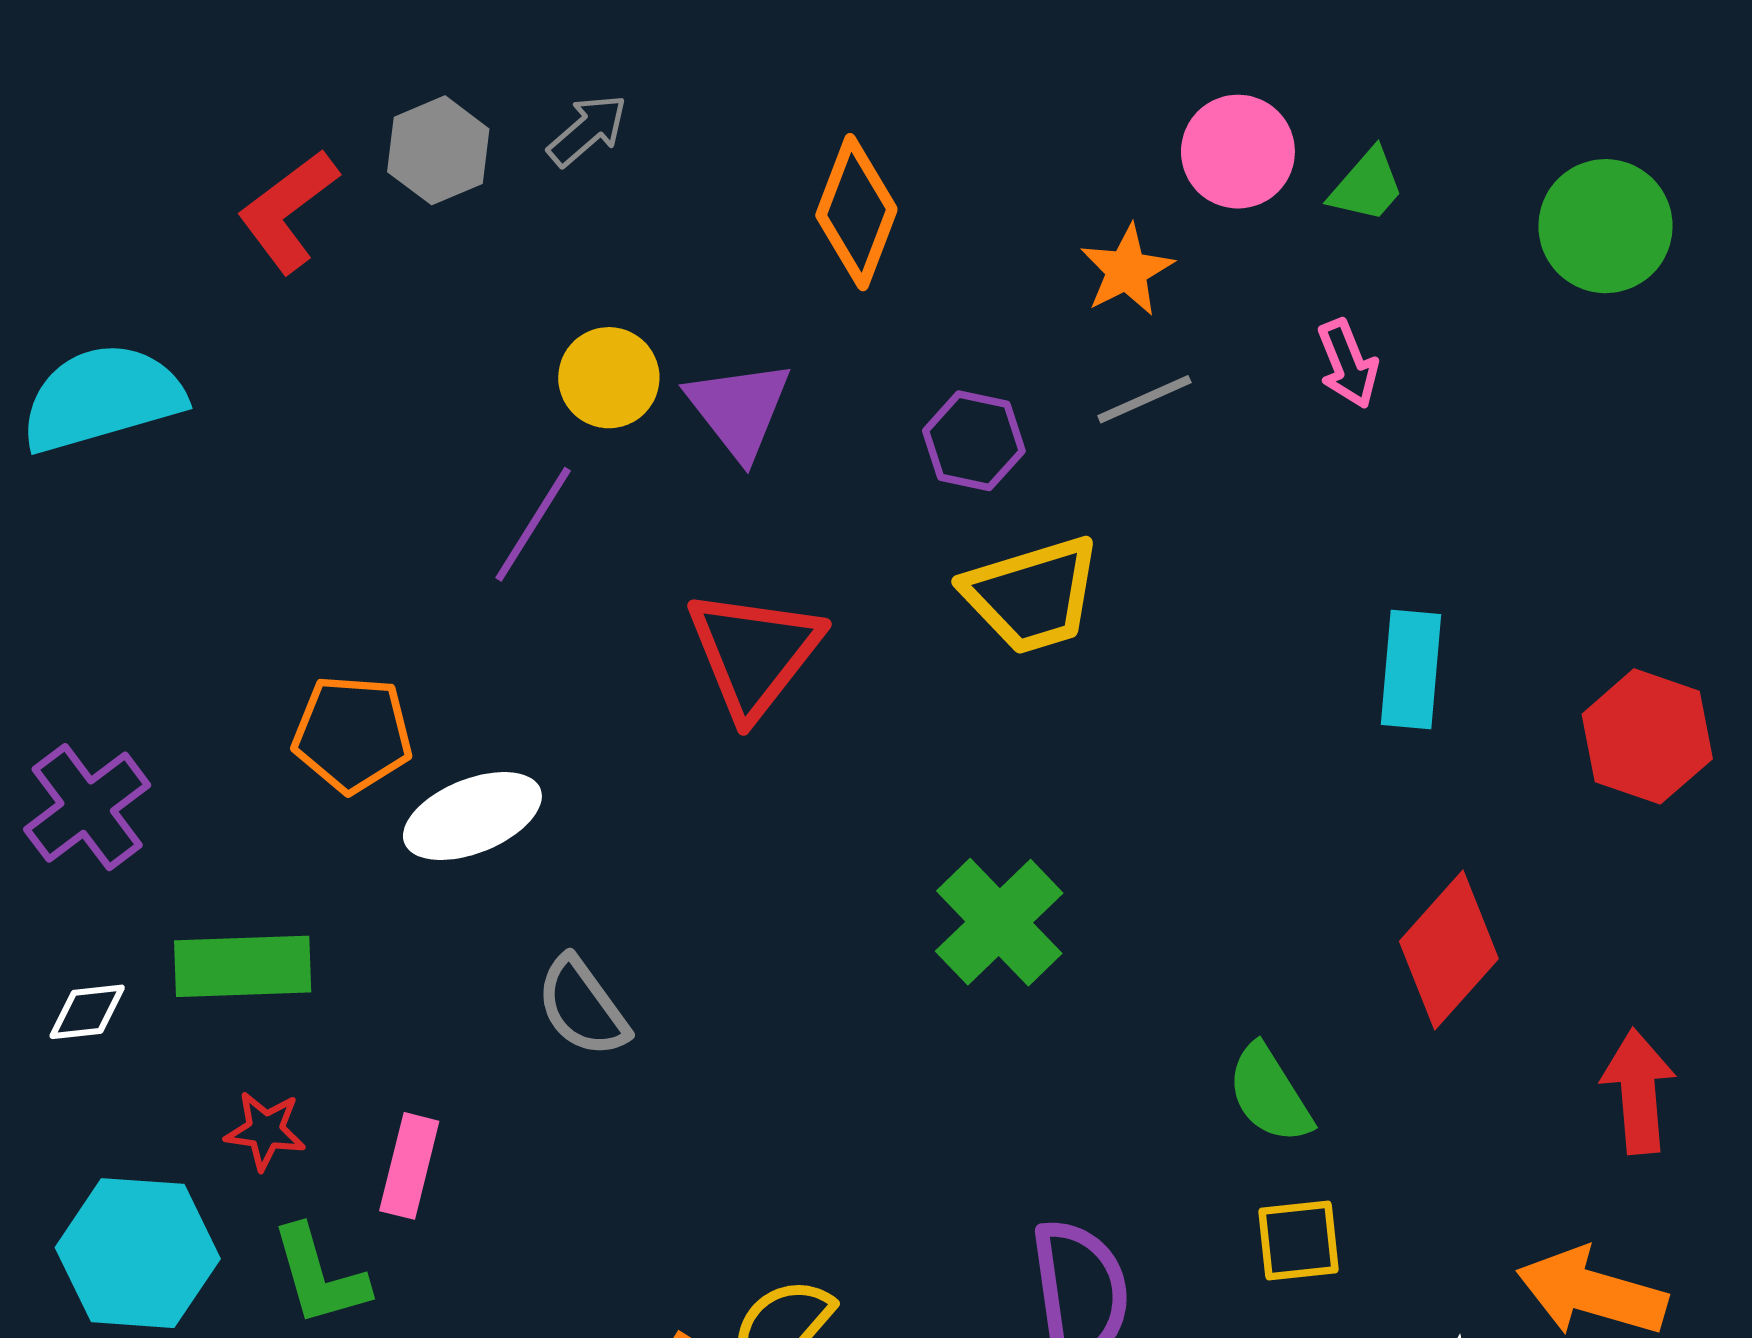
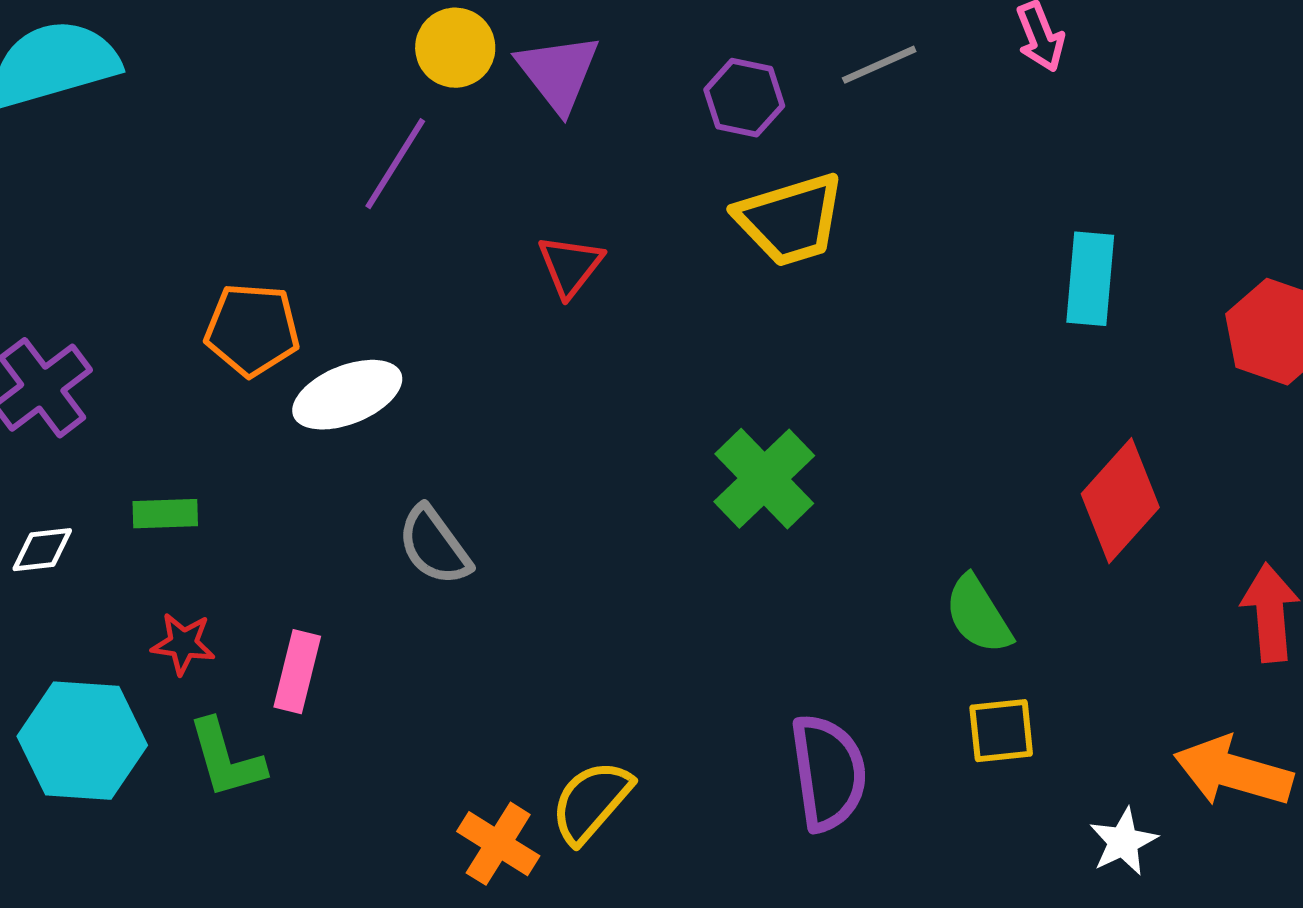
red triangle: (754, 653) -> (570, 266), size x0.6
green rectangle: (243, 966) -> (165, 514), size x0.6

